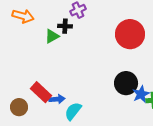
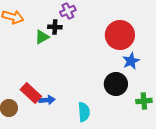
blue star: (141, 94) -> (131, 61), moved
cyan semicircle: (73, 111) -> (84, 112), moved, turned 138

